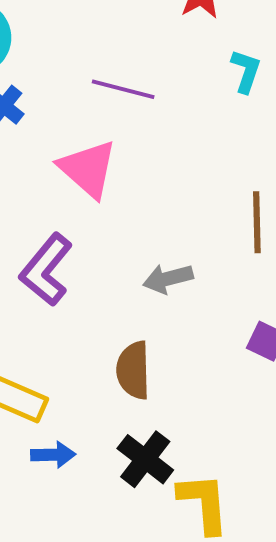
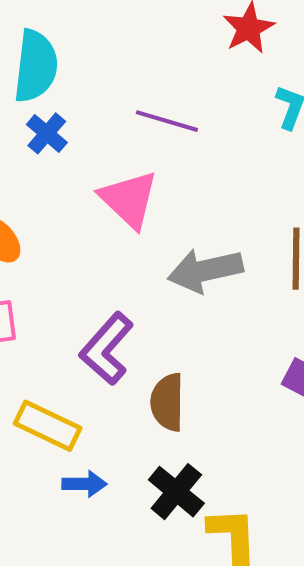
purple L-shape: (46, 270) -> (107, 349), moved
gray arrow: (168, 279) -> (205, 270), moved, size x1.5

